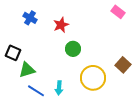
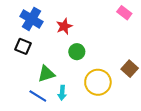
blue cross: (30, 18) -> (31, 19), size x1.5
black square: (13, 53) -> (23, 46), moved
green triangle: (27, 70) -> (46, 74), moved

